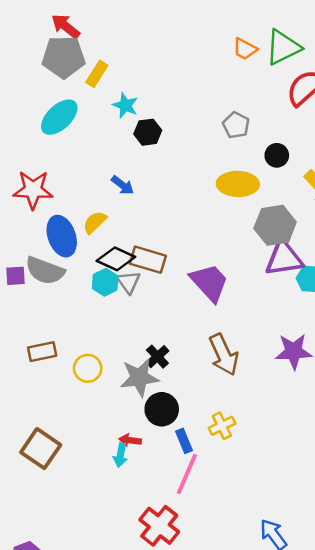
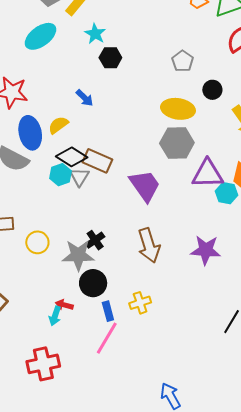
gray hexagon: (275, 225) -> (177, 143), moved
red cross: (159, 526) -> (43, 364), moved, turned 32

